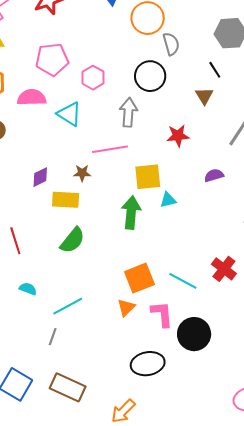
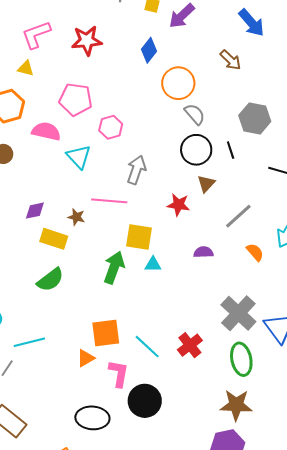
gray semicircle: (171, 44) -> (195, 114), turned -40
black circle: (150, 76) -> (196, 150), moved
brown triangle: (204, 96) -> (206, 184), moved

